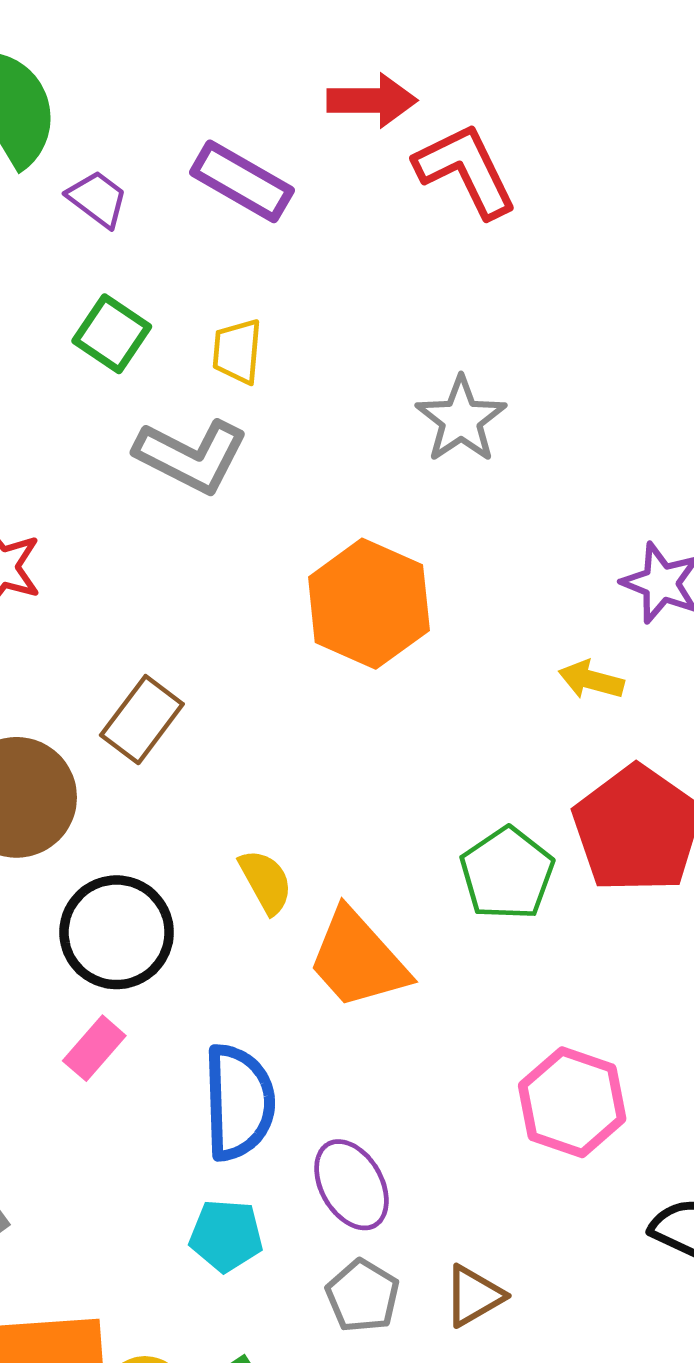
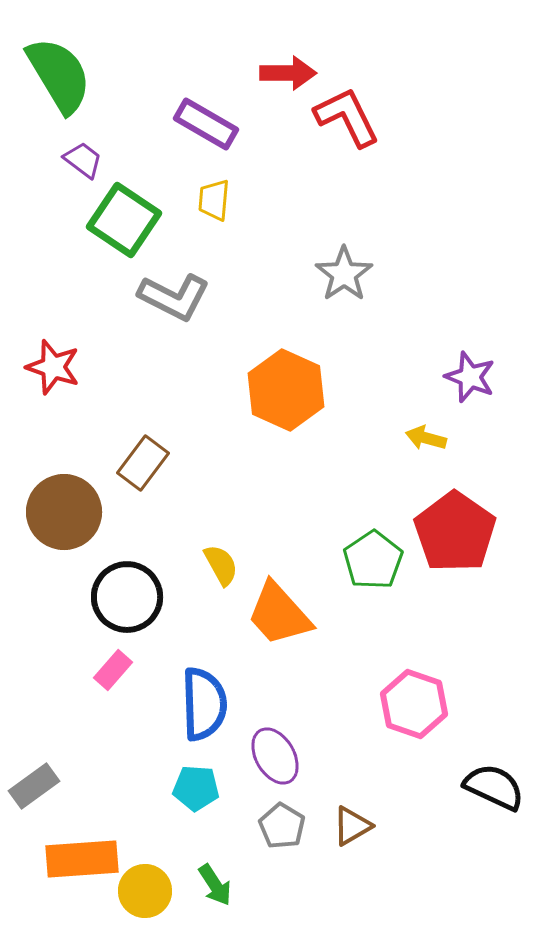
purple trapezoid: (97, 199) -> (83, 160), moved
green square: (112, 334) -> (124, 220), size x1.5
yellow trapezoid: (237, 351) -> (214, 200), moved

